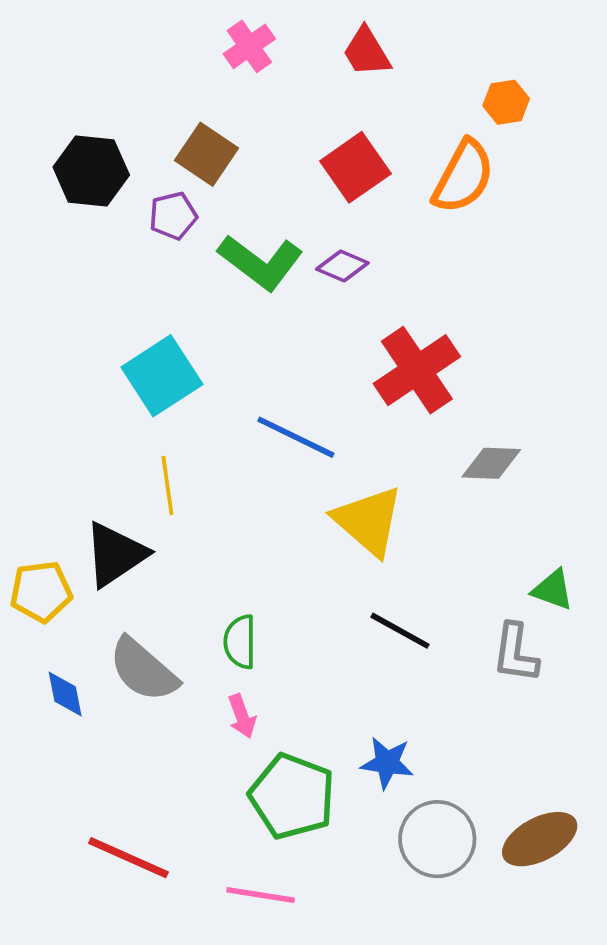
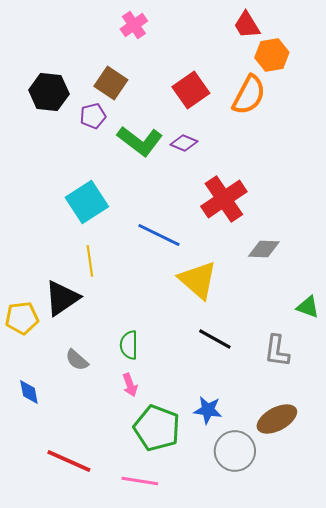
red trapezoid: (367, 52) -> (247, 25), moved
orange hexagon: (506, 102) -> (272, 55), size x1.4
green triangle: (553, 590) -> (308, 307), moved
gray semicircle: (143, 670) -> (77, 360), size x0.6
blue diamond: (65, 694) -> (29, 392), moved
brown ellipse: (540, 839) -> (277, 419), moved

